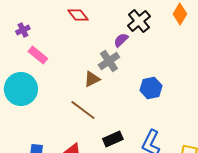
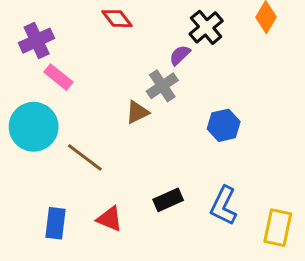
purple cross: (23, 30) -> (37, 41), size x1.6
brown line: (83, 110) -> (85, 157), moved

